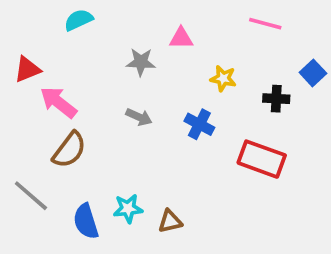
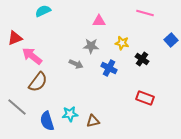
gray star: (141, 62) -> (91, 46), moved
black cross: (276, 99) -> (142, 59), moved, turned 32
red rectangle: (262, 159) -> (145, 98), moved, size x0.7

